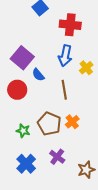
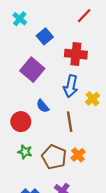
purple square: (22, 58) -> (32, 70), moved
green star: (23, 131) -> (25, 152), moved

